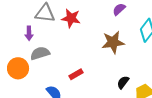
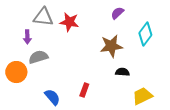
red rectangle: (76, 74) -> (84, 90), moved, turned -40
black semicircle: (123, 82) -> (122, 72), moved, turned 56

